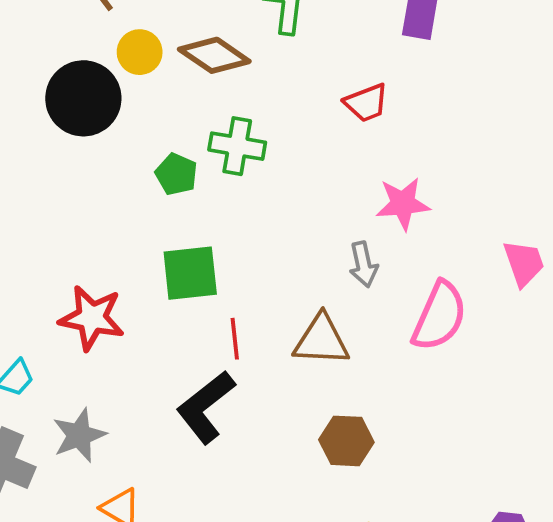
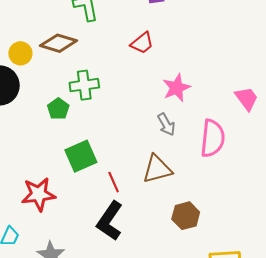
green pentagon: (176, 174) -> (58, 109), turned 30

